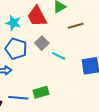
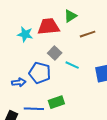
red trapezoid: (37, 16) -> (48, 27), turned 115
blue pentagon: (16, 49) -> (40, 73), moved

